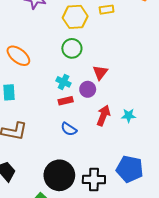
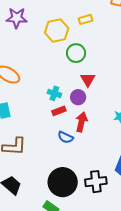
green circle: (72, 48) -> (76, 53), moved
red arrow: (103, 116) -> (82, 122), moved

